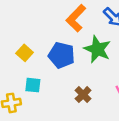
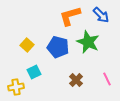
orange L-shape: (76, 18) -> (70, 16), turned 30
cyan square: (33, 85) -> (34, 72), turned -32

